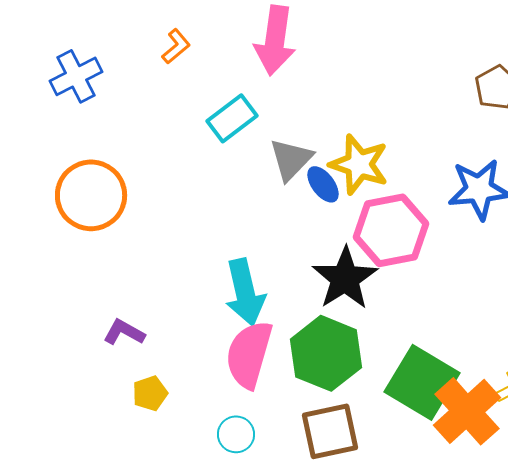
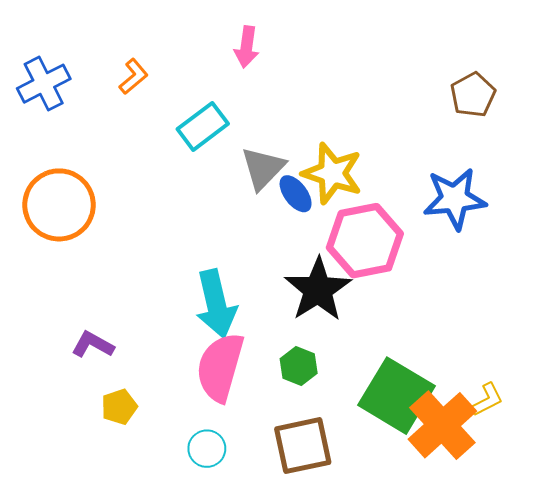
pink arrow: (275, 40) -> (247, 47), size x0.6
orange L-shape: (176, 46) -> (133, 76), moved
green hexagon: (326, 353) -> (299, 366), size x0.5

